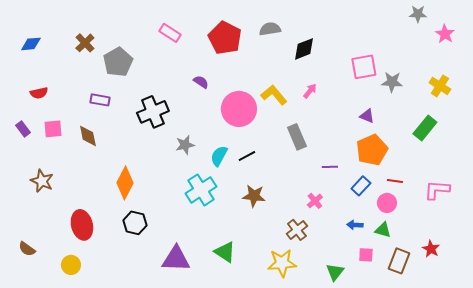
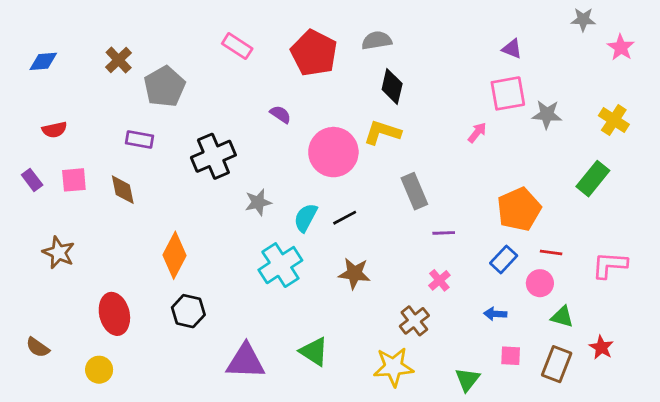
black diamond: (304, 49) -> (392, 86), moved, turned -55
pink arrow: (310, 91) -> (477, 133), moved
yellow L-shape: (274, 95) -> (382, 133), turned -32
purple triangle: (367, 116) -> (512, 49), moved
purple line: (330, 167) -> (444, 233), moved
green triangle: (383, 230) -> (562, 317), moved

